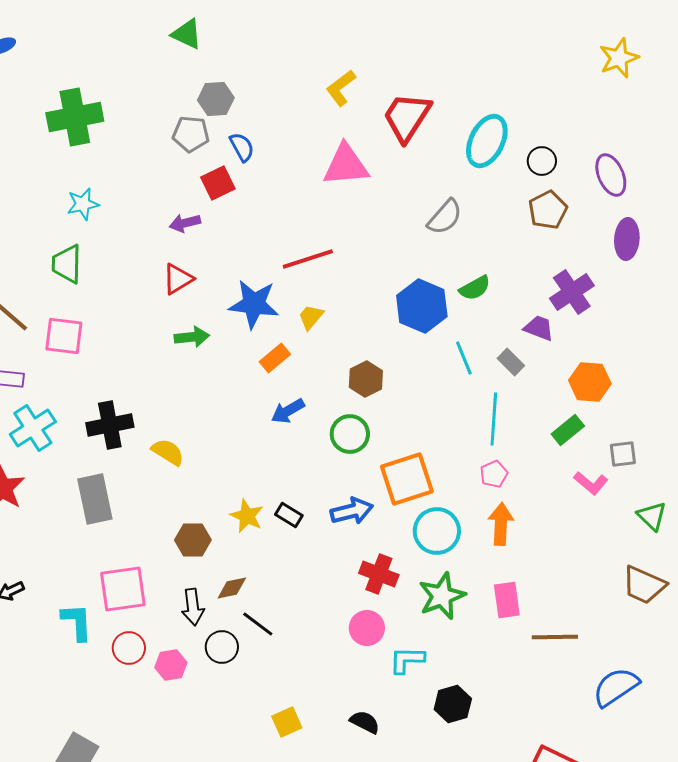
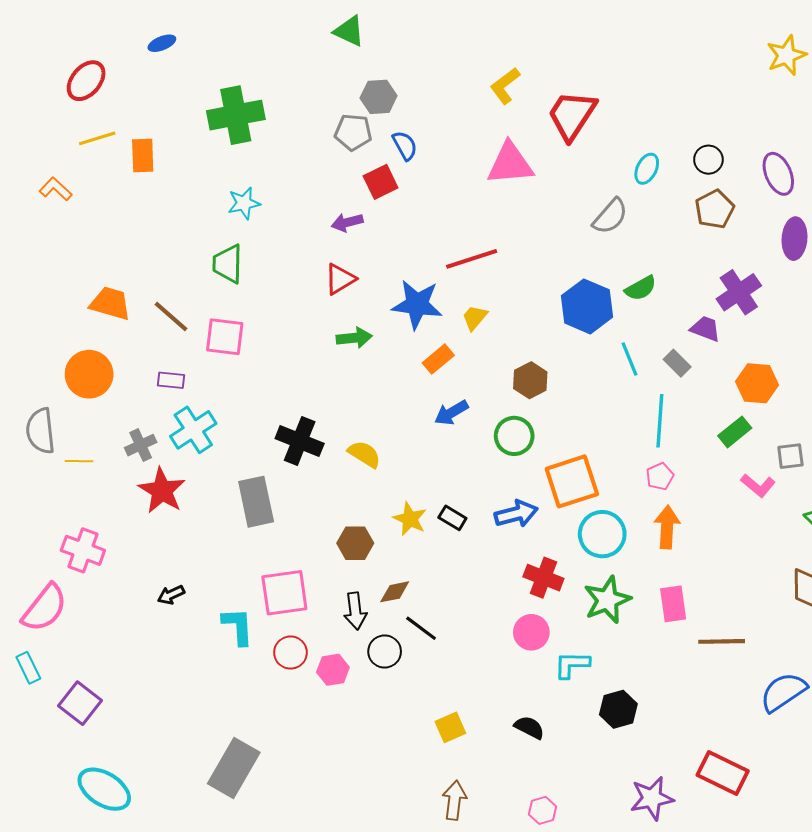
cyan ellipse: (487, 141) -> (647, 169), moved, size x0.6
black cross: (110, 425) -> (300, 441), moved, turned 33
yellow semicircle: (168, 452) -> (364, 454), moved

